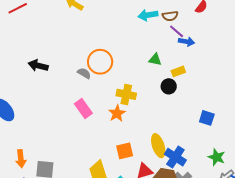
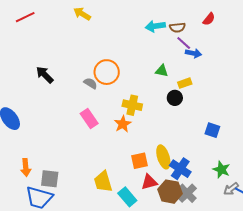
black arrow: (38, 66) -> (45, 75), turned 30
orange square: (125, 151) -> (140, 161), moved

